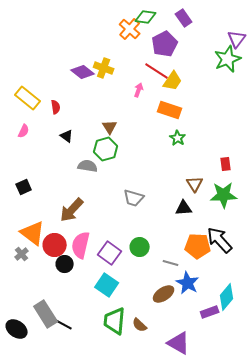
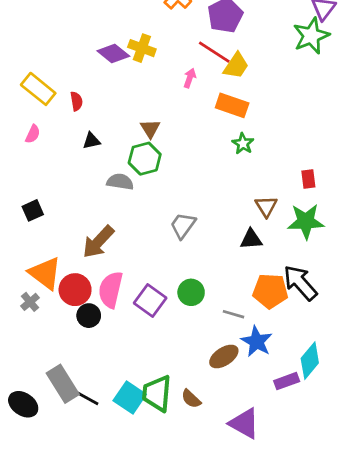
black triangle: (67, 136) -> (91, 141), turned -48
gray trapezoid: (134, 198) -> (183, 225), turned 110
cyan square: (107, 285) -> (130, 397), moved

